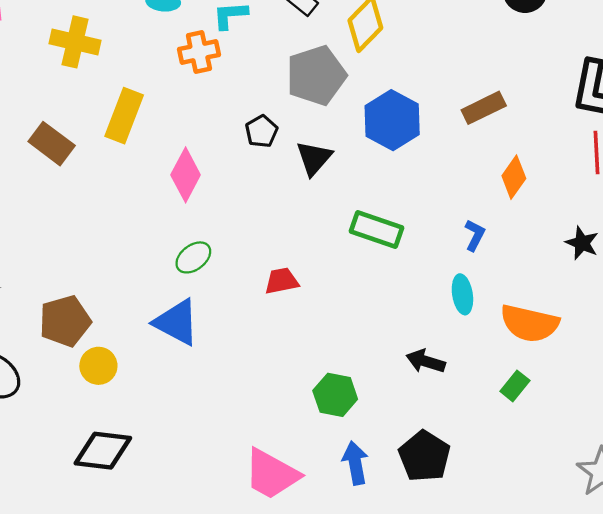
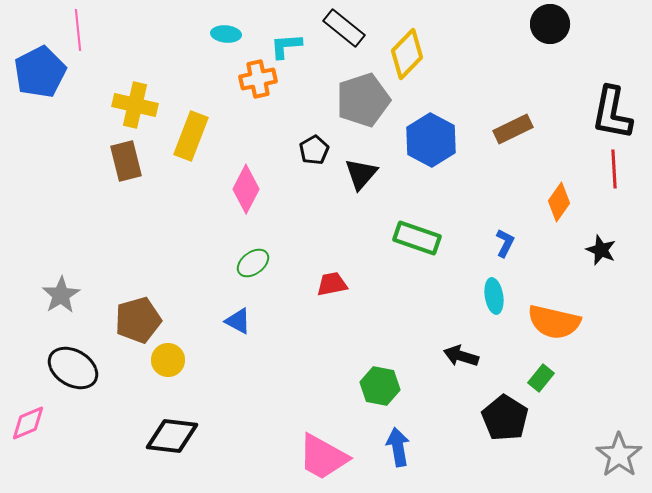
yellow cross: (75, 42) -> (135, 105), moved
brown rectangle: (52, 144) -> (126, 161), turned 39
orange diamond: (514, 177) -> (559, 202), moved
blue triangle: (177, 322) -> (238, 321), size x0.6
black pentagon: (425, 456) -> (505, 418), moved

